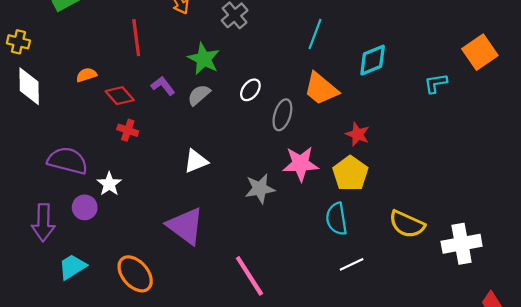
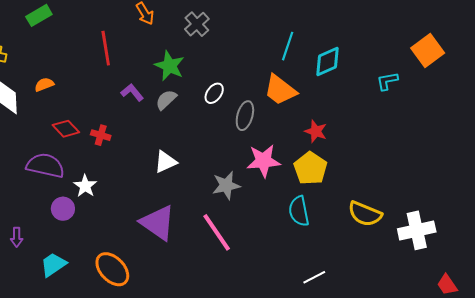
cyan line: (315, 34) -> (288, 46), moved
orange semicircle: (86, 75) -> (44, 84), moved
red diamond: (120, 96) -> (66, 129), moved
purple arrow: (43, 223) -> (17, 237), moved, size x0.6
white line: (352, 264) -> (314, 277), moved
pink line: (249, 276) -> (217, 232), moved

